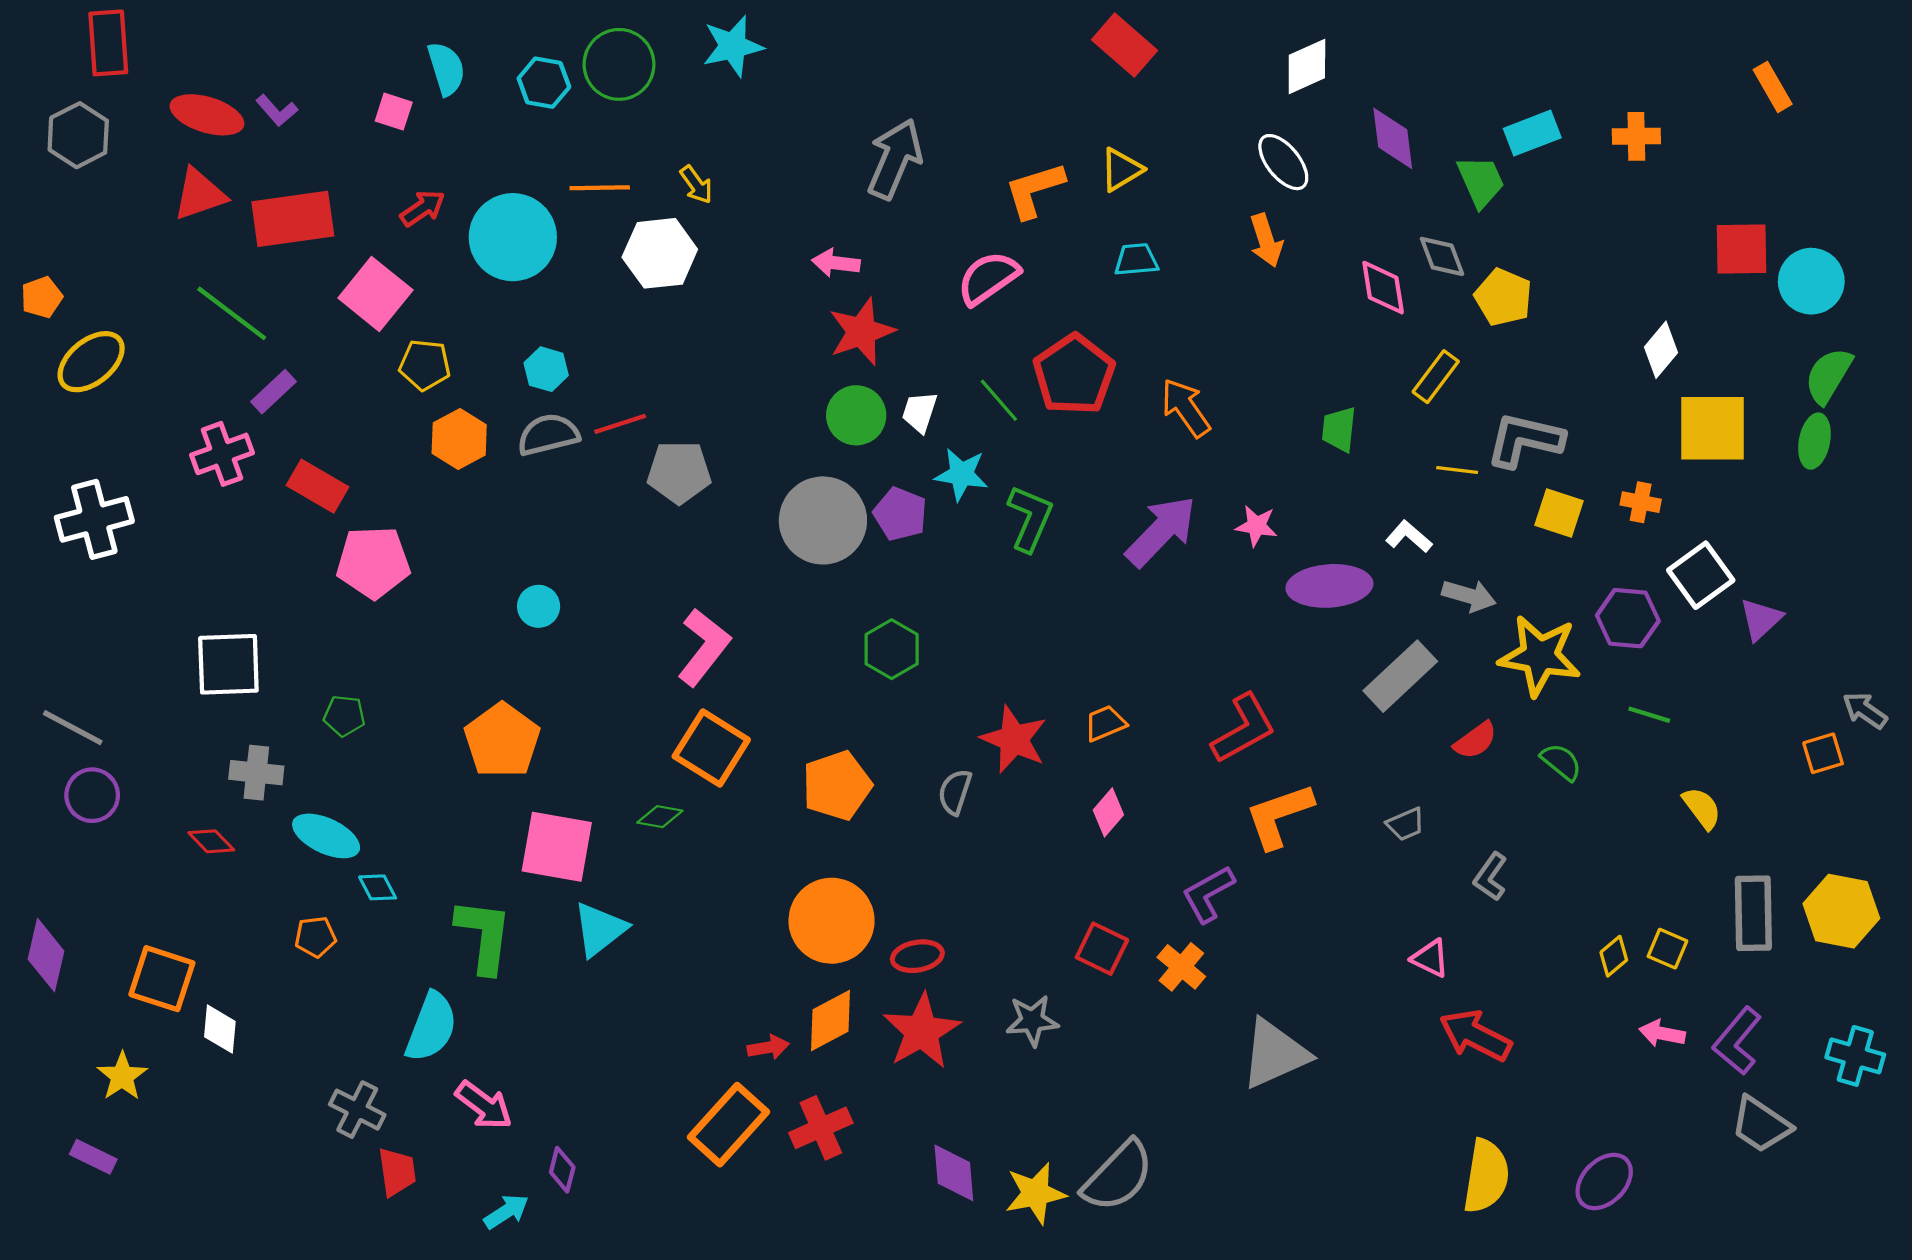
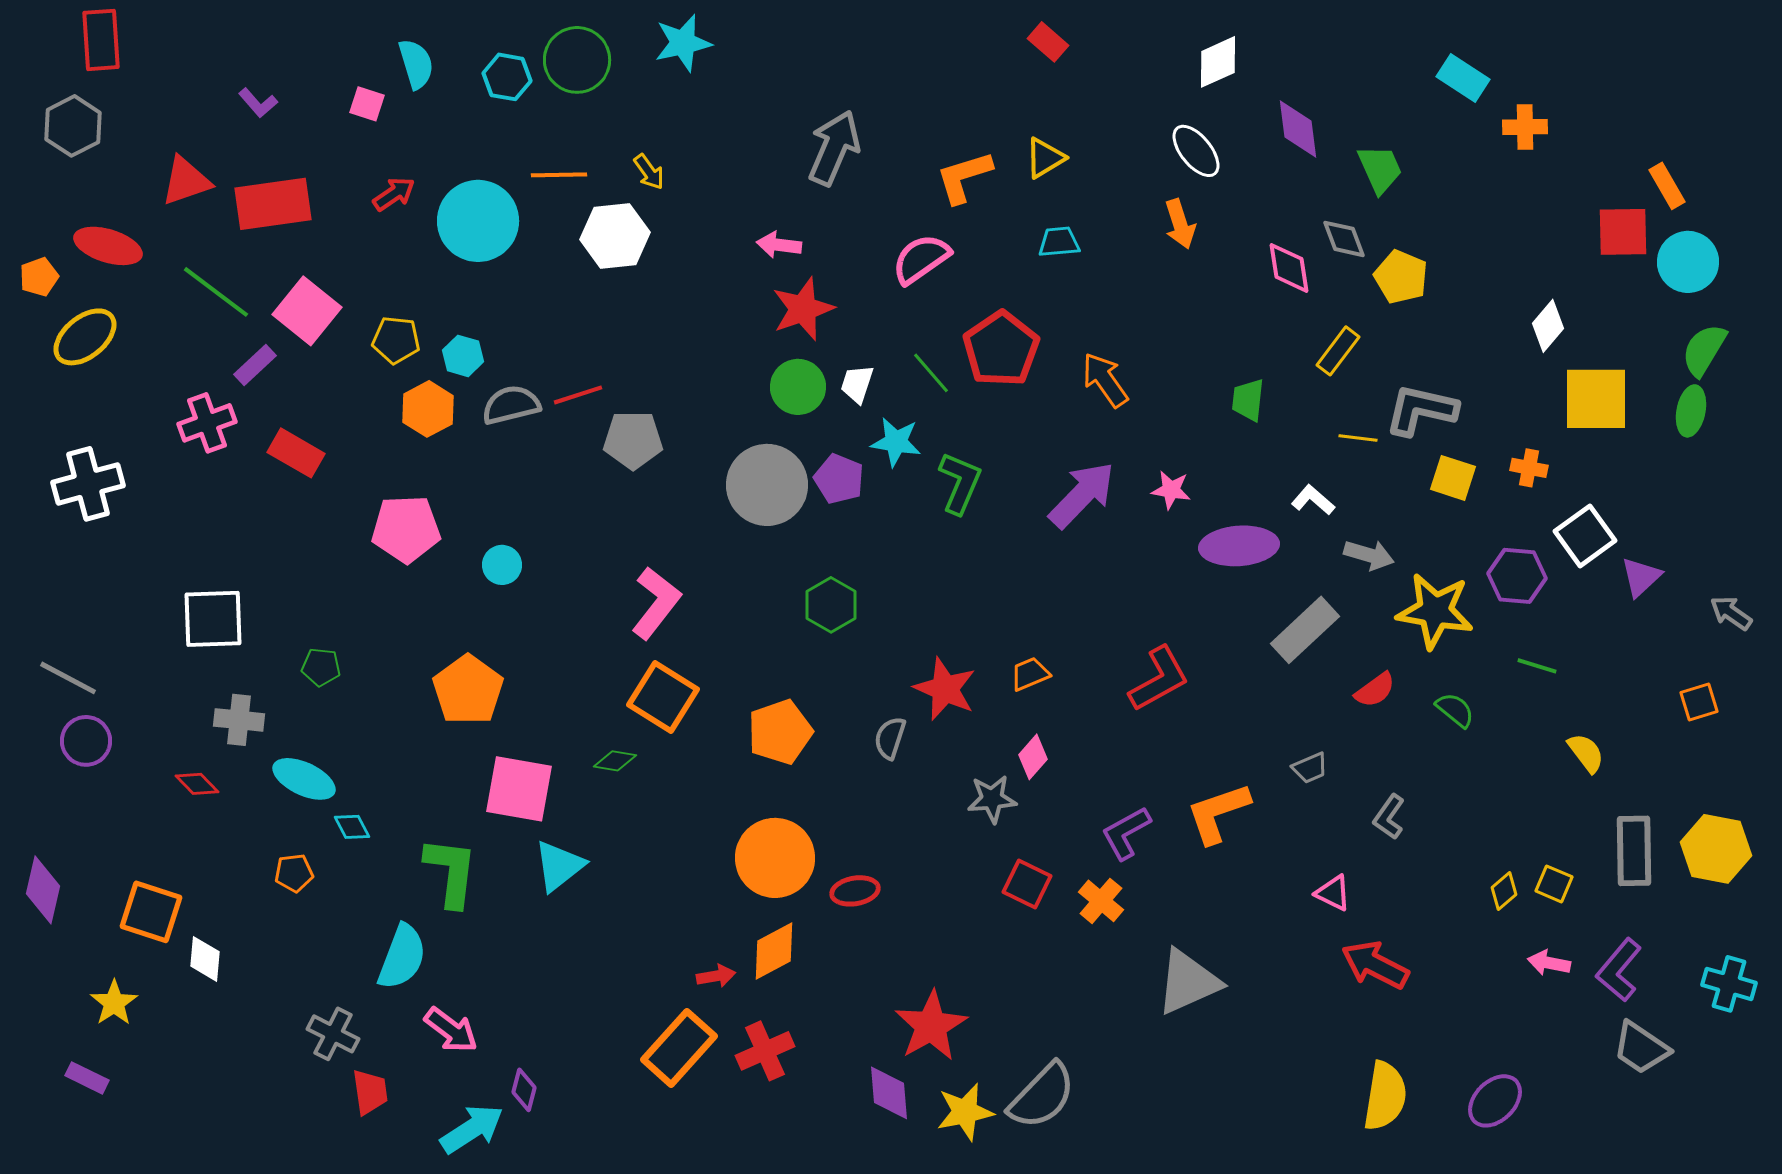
red rectangle: (1124, 45) -> (1048, 42), size x0.7
orange rectangle: (1773, 87) -> (1667, 186), moved
red ellipse: (207, 115) -> (108, 246), moved
cyan rectangle: (1532, 133) -> (1463, 78), moved, turned 54
pink square: (375, 294) -> (307, 311), moved
cyan hexagon: (546, 369) -> (463, 356), moved
pink pentagon: (373, 562) -> (406, 529), moved
gray arrow: (1865, 710) -> (1731, 613), moved
orange L-shape: (1279, 816) -> (1218, 813), moved
gray star: (1032, 1021) -> (992, 799), moved
red star: (922, 1031) -> (931, 1026), moved
cyan arrow: (506, 1212) -> (472, 1129), size x1.5

